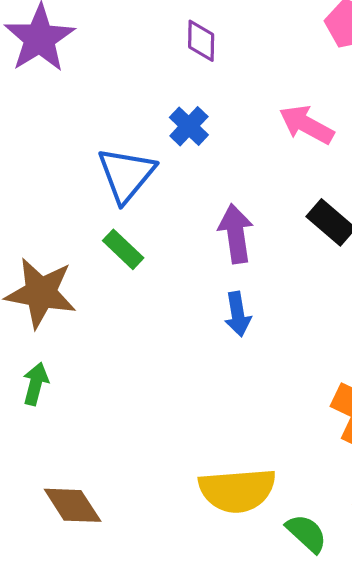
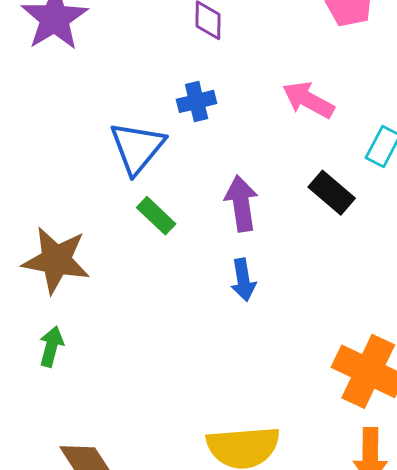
blue cross: (189, 126) -> (197, 101), turned 33
green rectangle: (123, 249) -> (156, 216), moved

